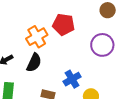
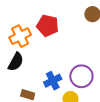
purple circle: (102, 45) -> (81, 76), moved

